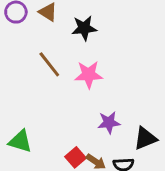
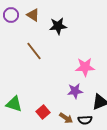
pink star: (89, 75) -> (85, 67), moved
red square: (75, 157) -> (43, 112), moved

